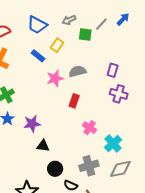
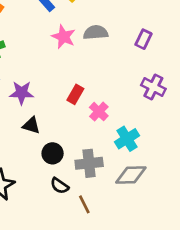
pink star: (55, 78) -> (63, 37), turned 30
purple cross: (119, 94) -> (153, 87), moved
red rectangle: (74, 101) -> (75, 94), moved
black circle: (55, 169) -> (53, 153), moved

